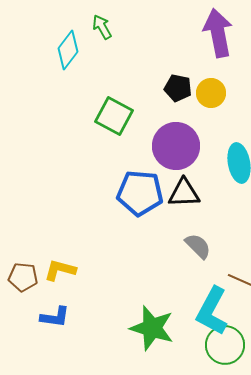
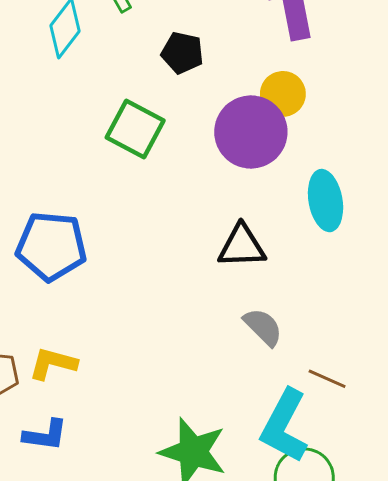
black pentagon: (178, 88) -> (182, 53), moved
purple circle: (176, 146) -> (251, 132), moved
blue pentagon: (140, 193) -> (51, 246), moved

